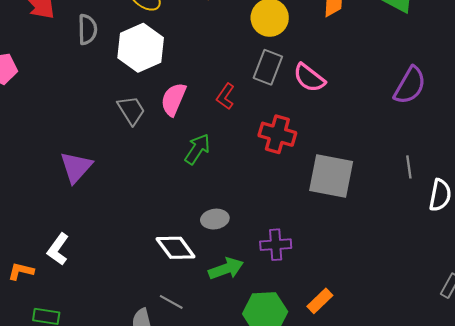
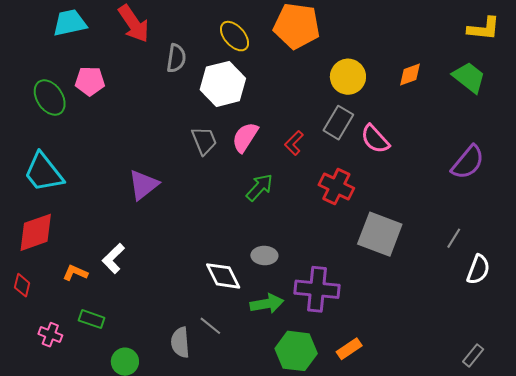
gray line: (409, 167) -> (454, 238), turned 30
purple cross: (276, 245) -> (317, 289), size x1.5

